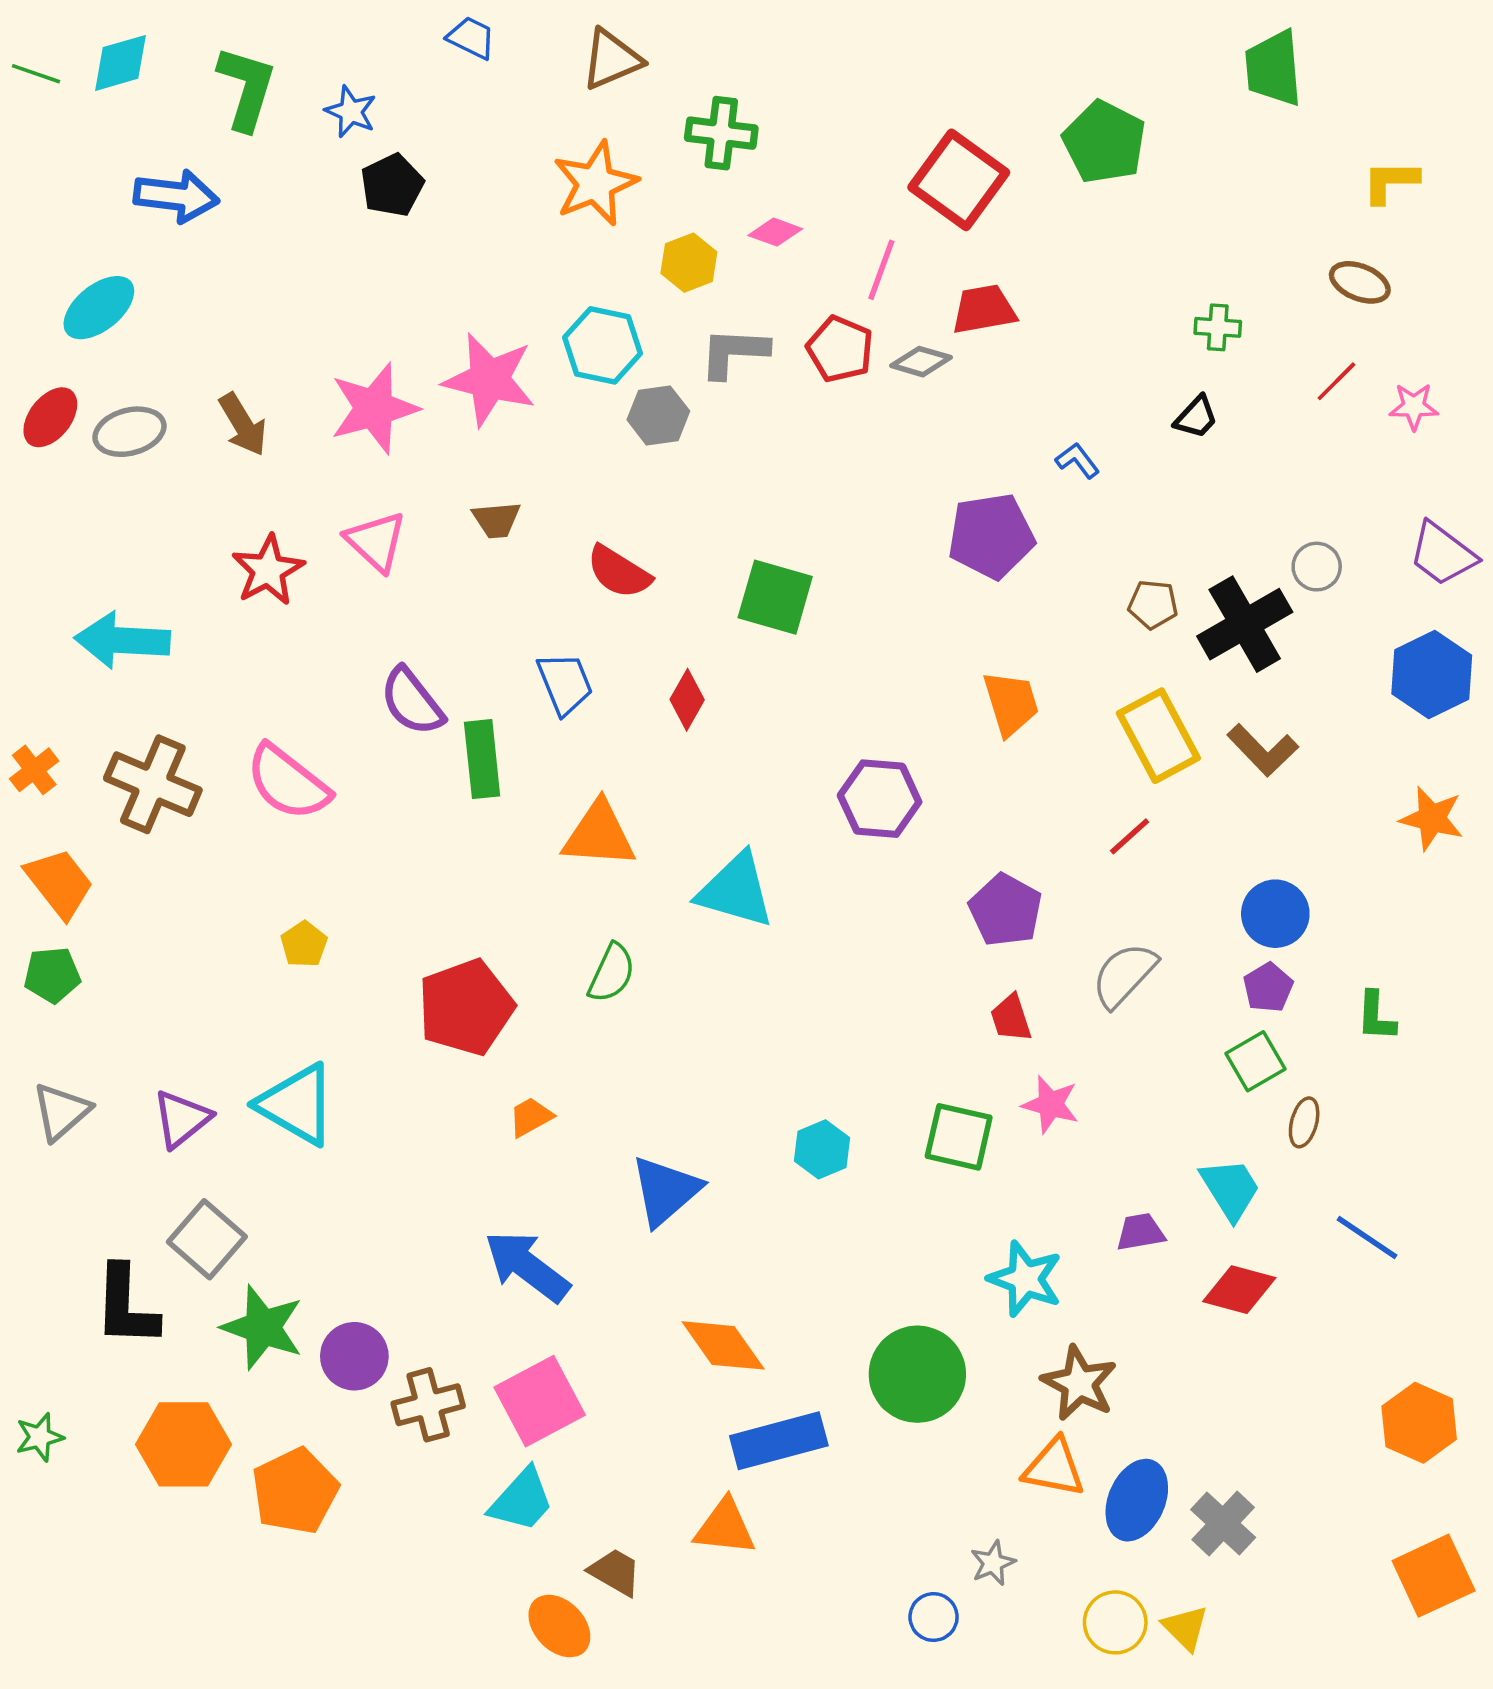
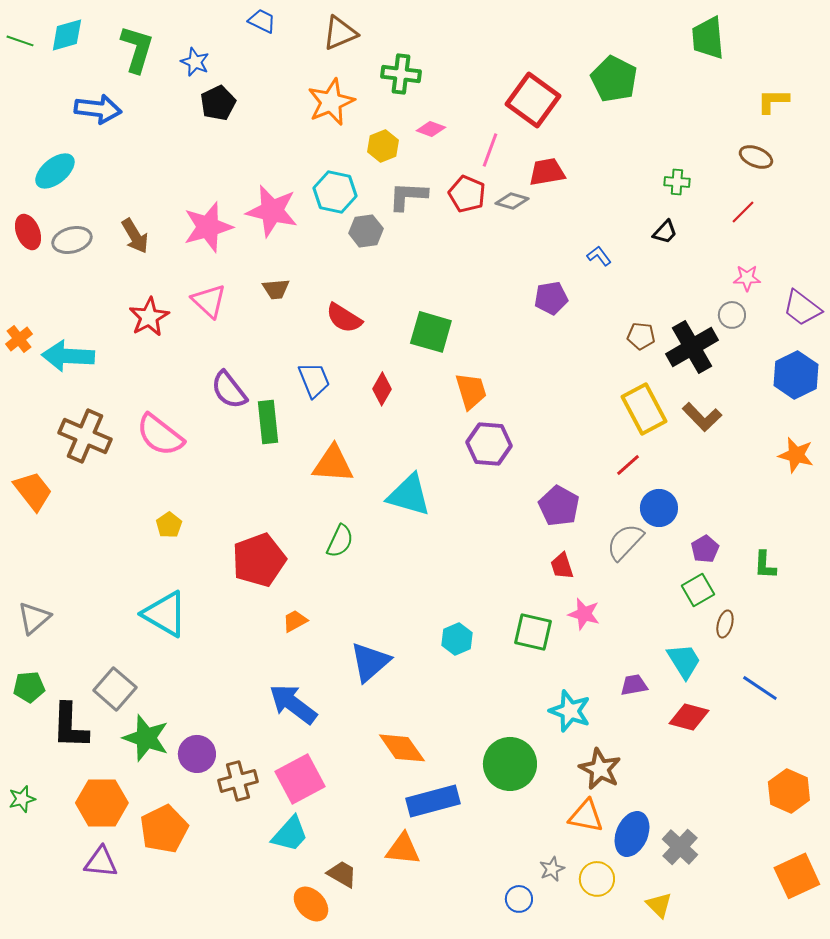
pink star: (1414, 406) -> (747, 278), moved
red ellipse: (50, 417) -> (28, 232), turned -60
purple pentagon: (991, 536) -> (551, 298), size x0.7
orange trapezoid: (1011, 703) -> (471, 391), moved
orange cross: (34, 770) -> (19, 339), moved
blue circle: (1275, 914) -> (659, 508), moved
green pentagon: (52, 975) -> (29, 687), moved
purple triangle: (182, 1119) -> (101, 862), moved, turned 45
yellow circle: (1115, 1622) -> (597, 879), moved

